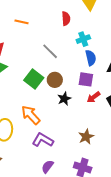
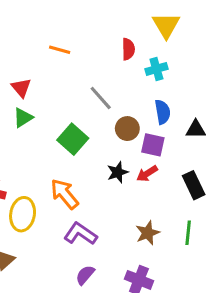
cyan cross: (83, 39) -> (156, 69), moved
brown circle: (55, 80) -> (127, 129), moved
red arrow: (93, 97) -> (147, 174), moved

